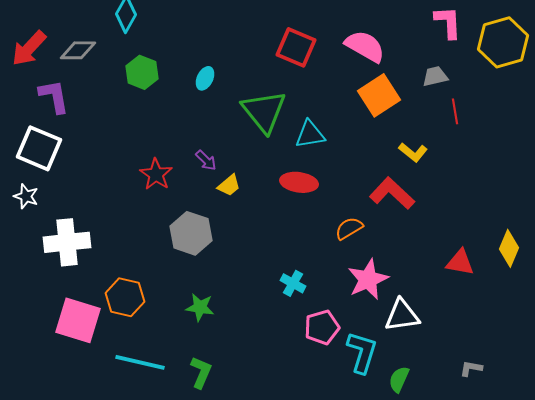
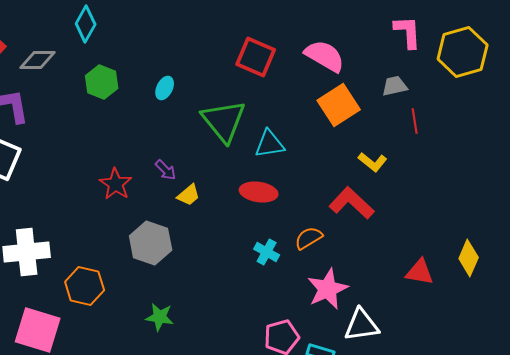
cyan cross: (293, 283) -> (267, 252), moved
orange hexagon: (125, 297) -> (85, 286), moved

